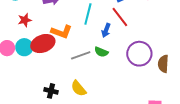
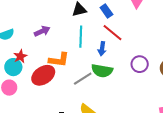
cyan circle: (24, 47) -> (13, 67), moved
green semicircle: (101, 52) -> (102, 71), size x1.5
purple circle: (139, 54) -> (140, 64), size x0.7

